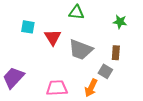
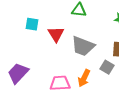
orange arrow: (91, 88) -> (84, 78), moved

